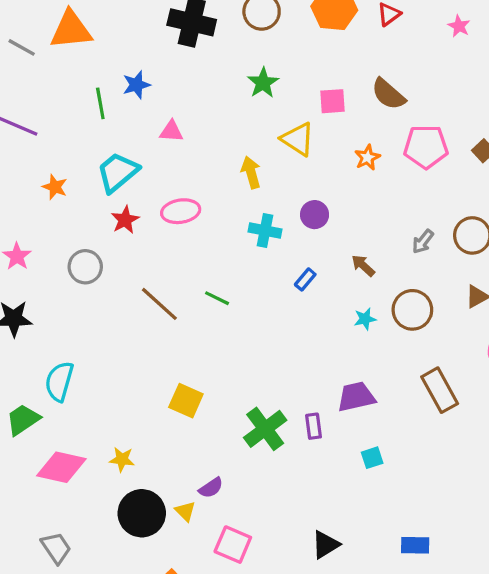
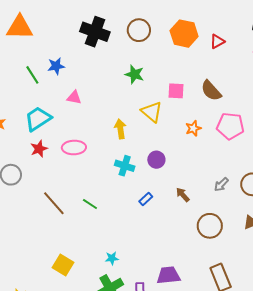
green star: (263, 83) -> (134, 74), turned -30
green line: (100, 103) -> (32, 75), turned -30
cyan star: (365, 319) -> (112, 258), moved

